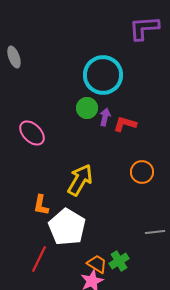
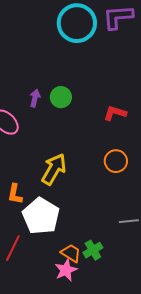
cyan circle: (103, 75) -> (77, 23), moved
purple arrow: (105, 117) -> (35, 98), moved
red L-shape: (125, 124) -> (115, 113), moved

